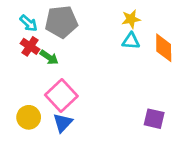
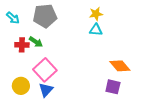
cyan arrow: (29, 23) -> (13, 18), moved
red cross: (30, 46) -> (22, 45), moved, turned -32
orange diamond: (164, 48) -> (120, 66), moved, turned -40

